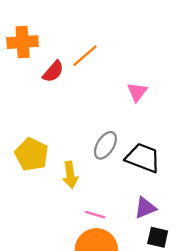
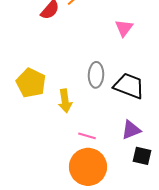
gray ellipse: (105, 145) -> (96, 75), turned -30

